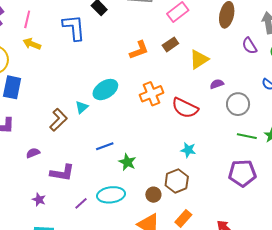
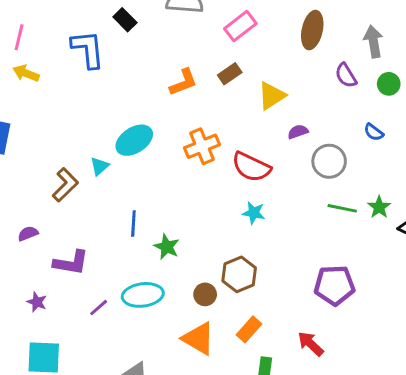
blue line: (105, 146) -> (133, 224), turned -66
cyan star: (188, 150) -> (254, 213), moved
purple pentagon: (242, 173) -> (334, 285), moved

